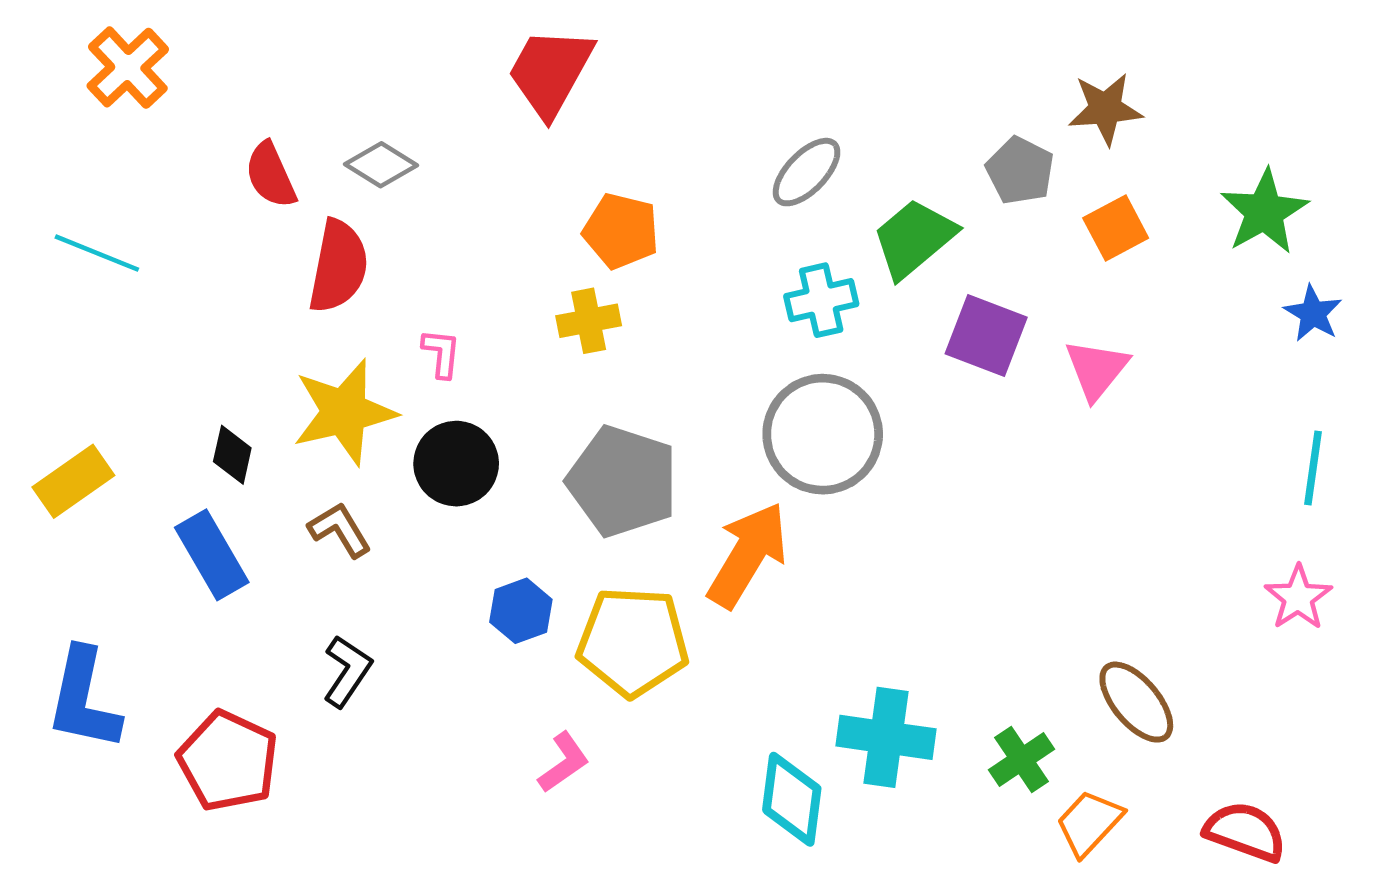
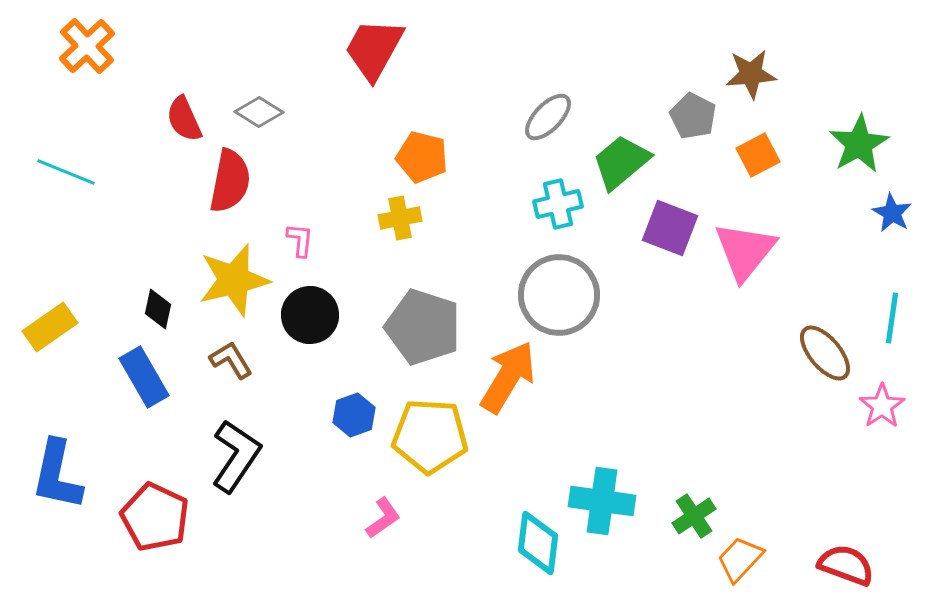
pink triangle: (1097, 369) -> (745, 251), size x1.4
black L-shape: (347, 671) -> (236, 456), size x1.5
brown ellipse: (1136, 702) -> (825, 353), moved

